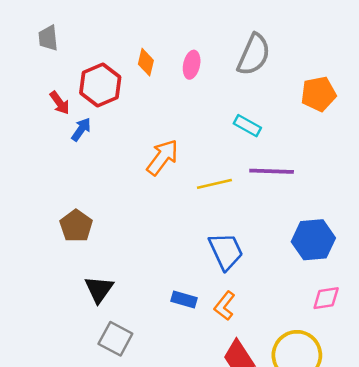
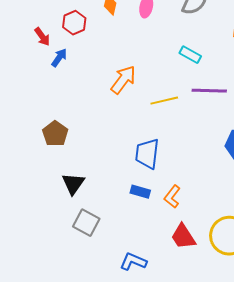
red hexagon: (100, 85) -> (74, 23), size x0.7
blue trapezoid: (226, 251) -> (147, 154), moved, turned -148

